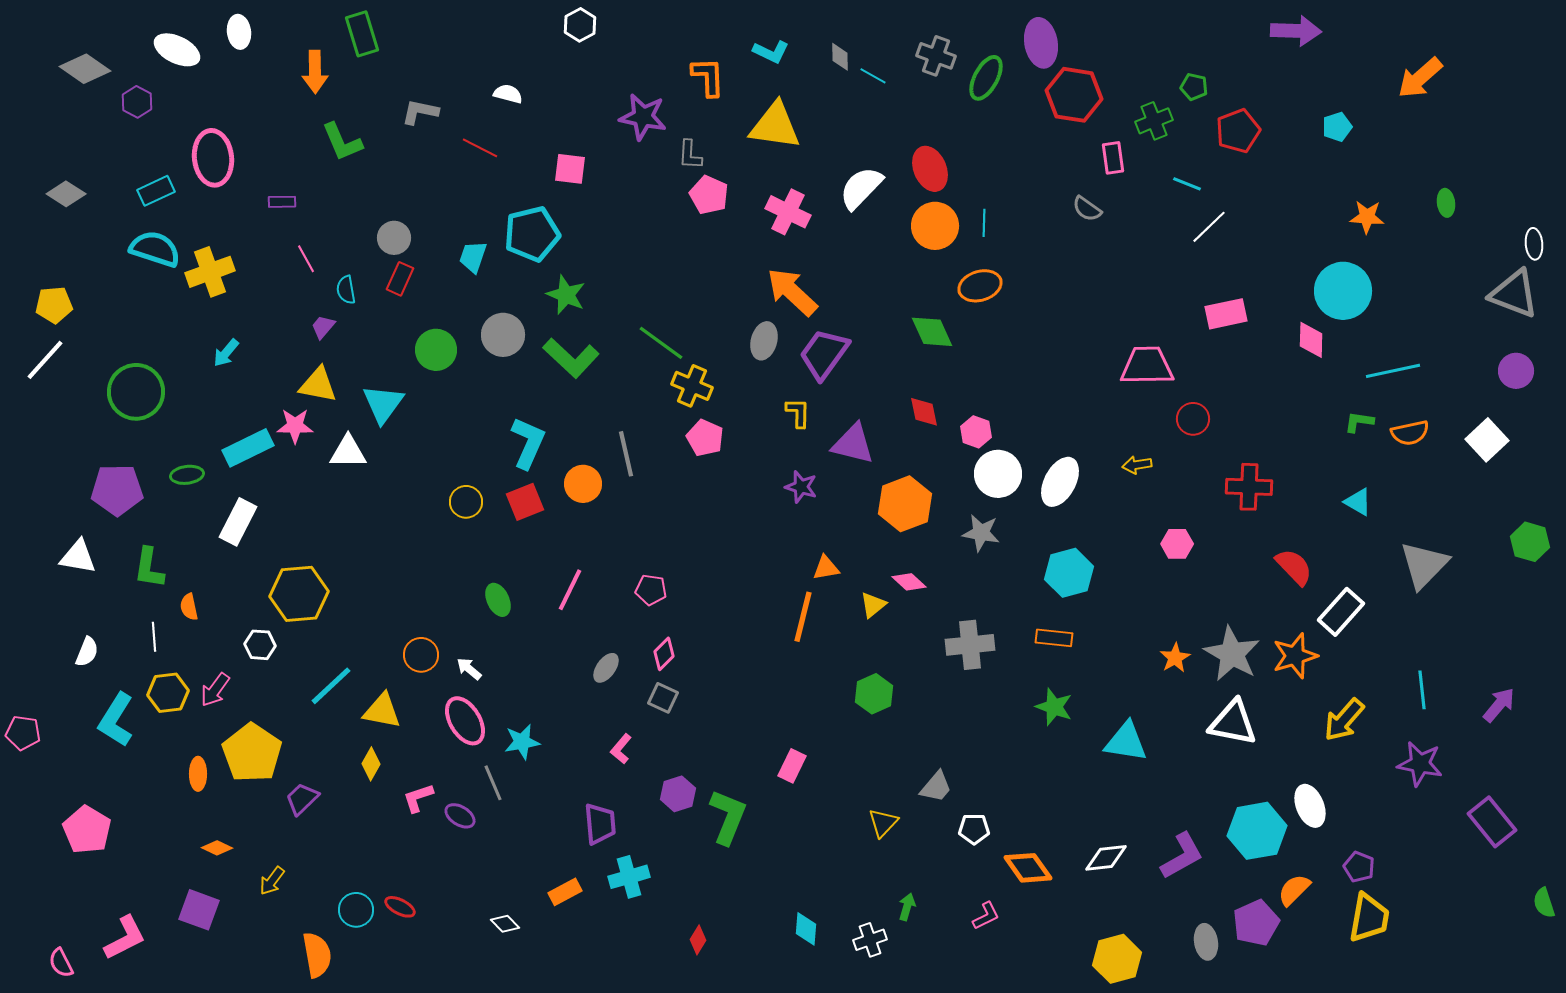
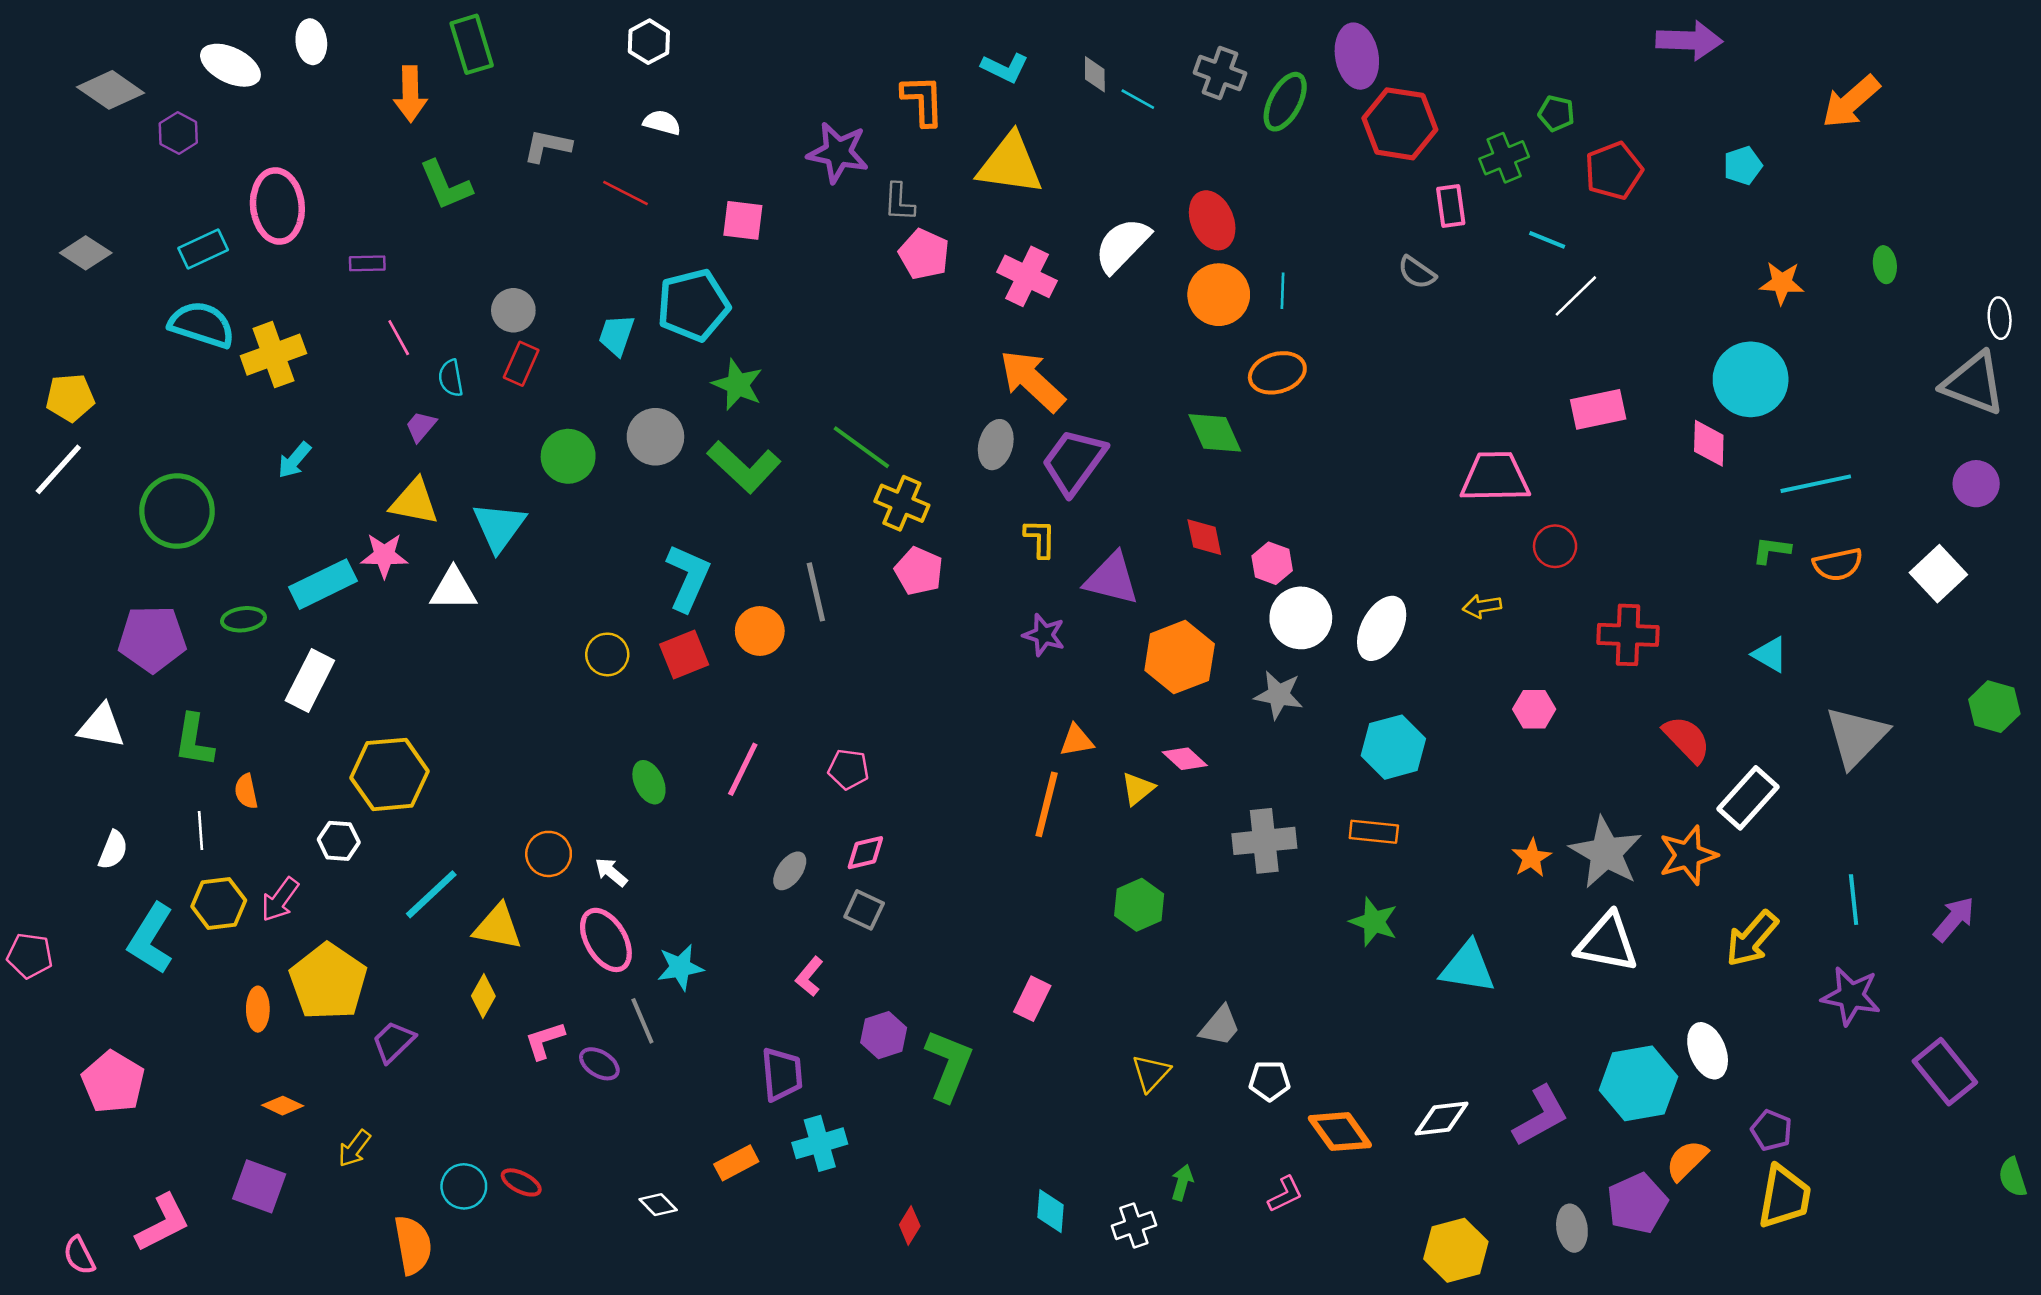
white hexagon: (580, 25) -> (649, 42), moved
pink diamond: (664, 654) -> (865, 853), turned 32

